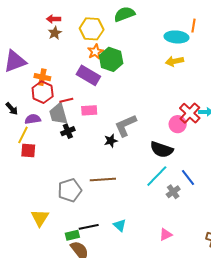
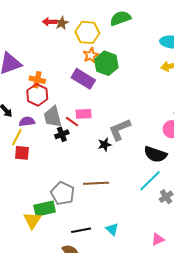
brown star: (55, 33) -> (62, 23), moved
red line: (66, 100) -> (72, 122), moved, turned 48
gray pentagon: (70, 190) -> (63, 193), turned -30
green rectangle: (72, 235) -> (45, 209), moved, size x1.5

